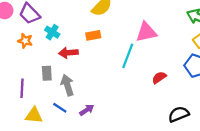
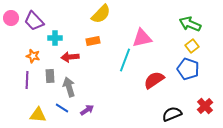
cyan cross: (52, 32) -> (55, 38), turned -32
orange star: (25, 41) -> (33, 56), moved
red semicircle: (159, 78) -> (154, 80), size x1.5
purple line: (22, 88) -> (27, 80), moved

